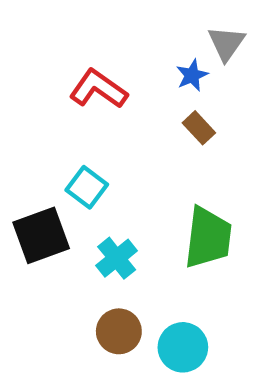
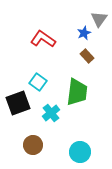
green trapezoid: (208, 238) -> (77, 92), moved
brown circle: (119, 331) -> (33, 145), moved

